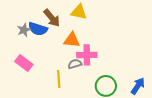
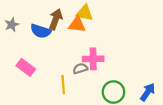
brown arrow: (52, 18) -> (56, 19), turned -120
gray star: (24, 30) -> (12, 25), moved
orange triangle: (72, 40) -> (77, 25), moved

